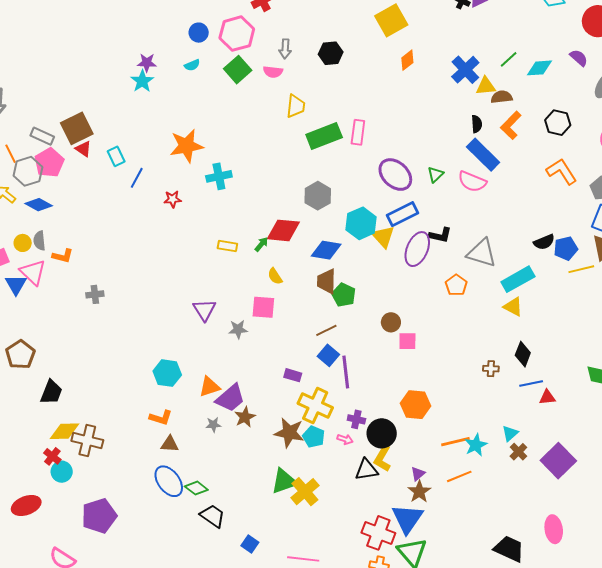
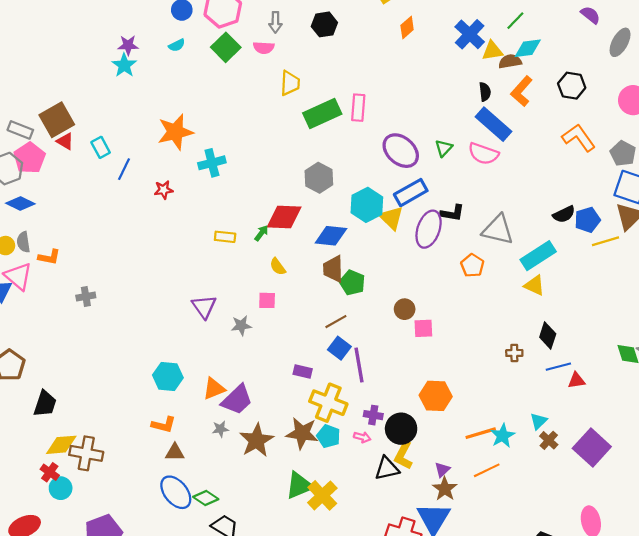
cyan diamond: (539, 68) -> (528, 48), moved
pink square: (263, 307) -> (267, 300), size x0.7
brown star: (245, 417) -> (257, 440), moved, size x1.5

